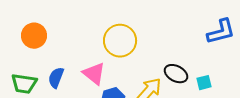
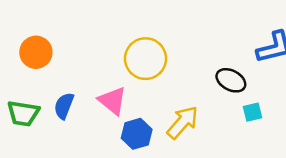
black ellipse: (176, 74) -> (231, 80), moved

